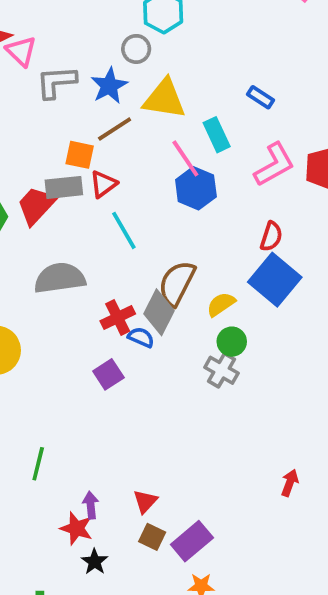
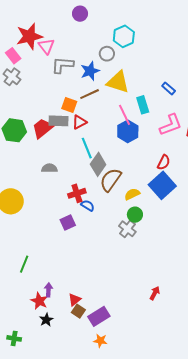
gray semicircle: (60, 278) -> (49, 168), size x0.6
gray diamond: (159, 312) -> (98, 164), moved
red triangle: (145, 501) -> (75, 300), moved

